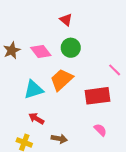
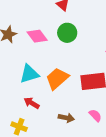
orange trapezoid: (62, 80) -> (57, 79), moved
brown arrow: (59, 139) -> (66, 118), moved

